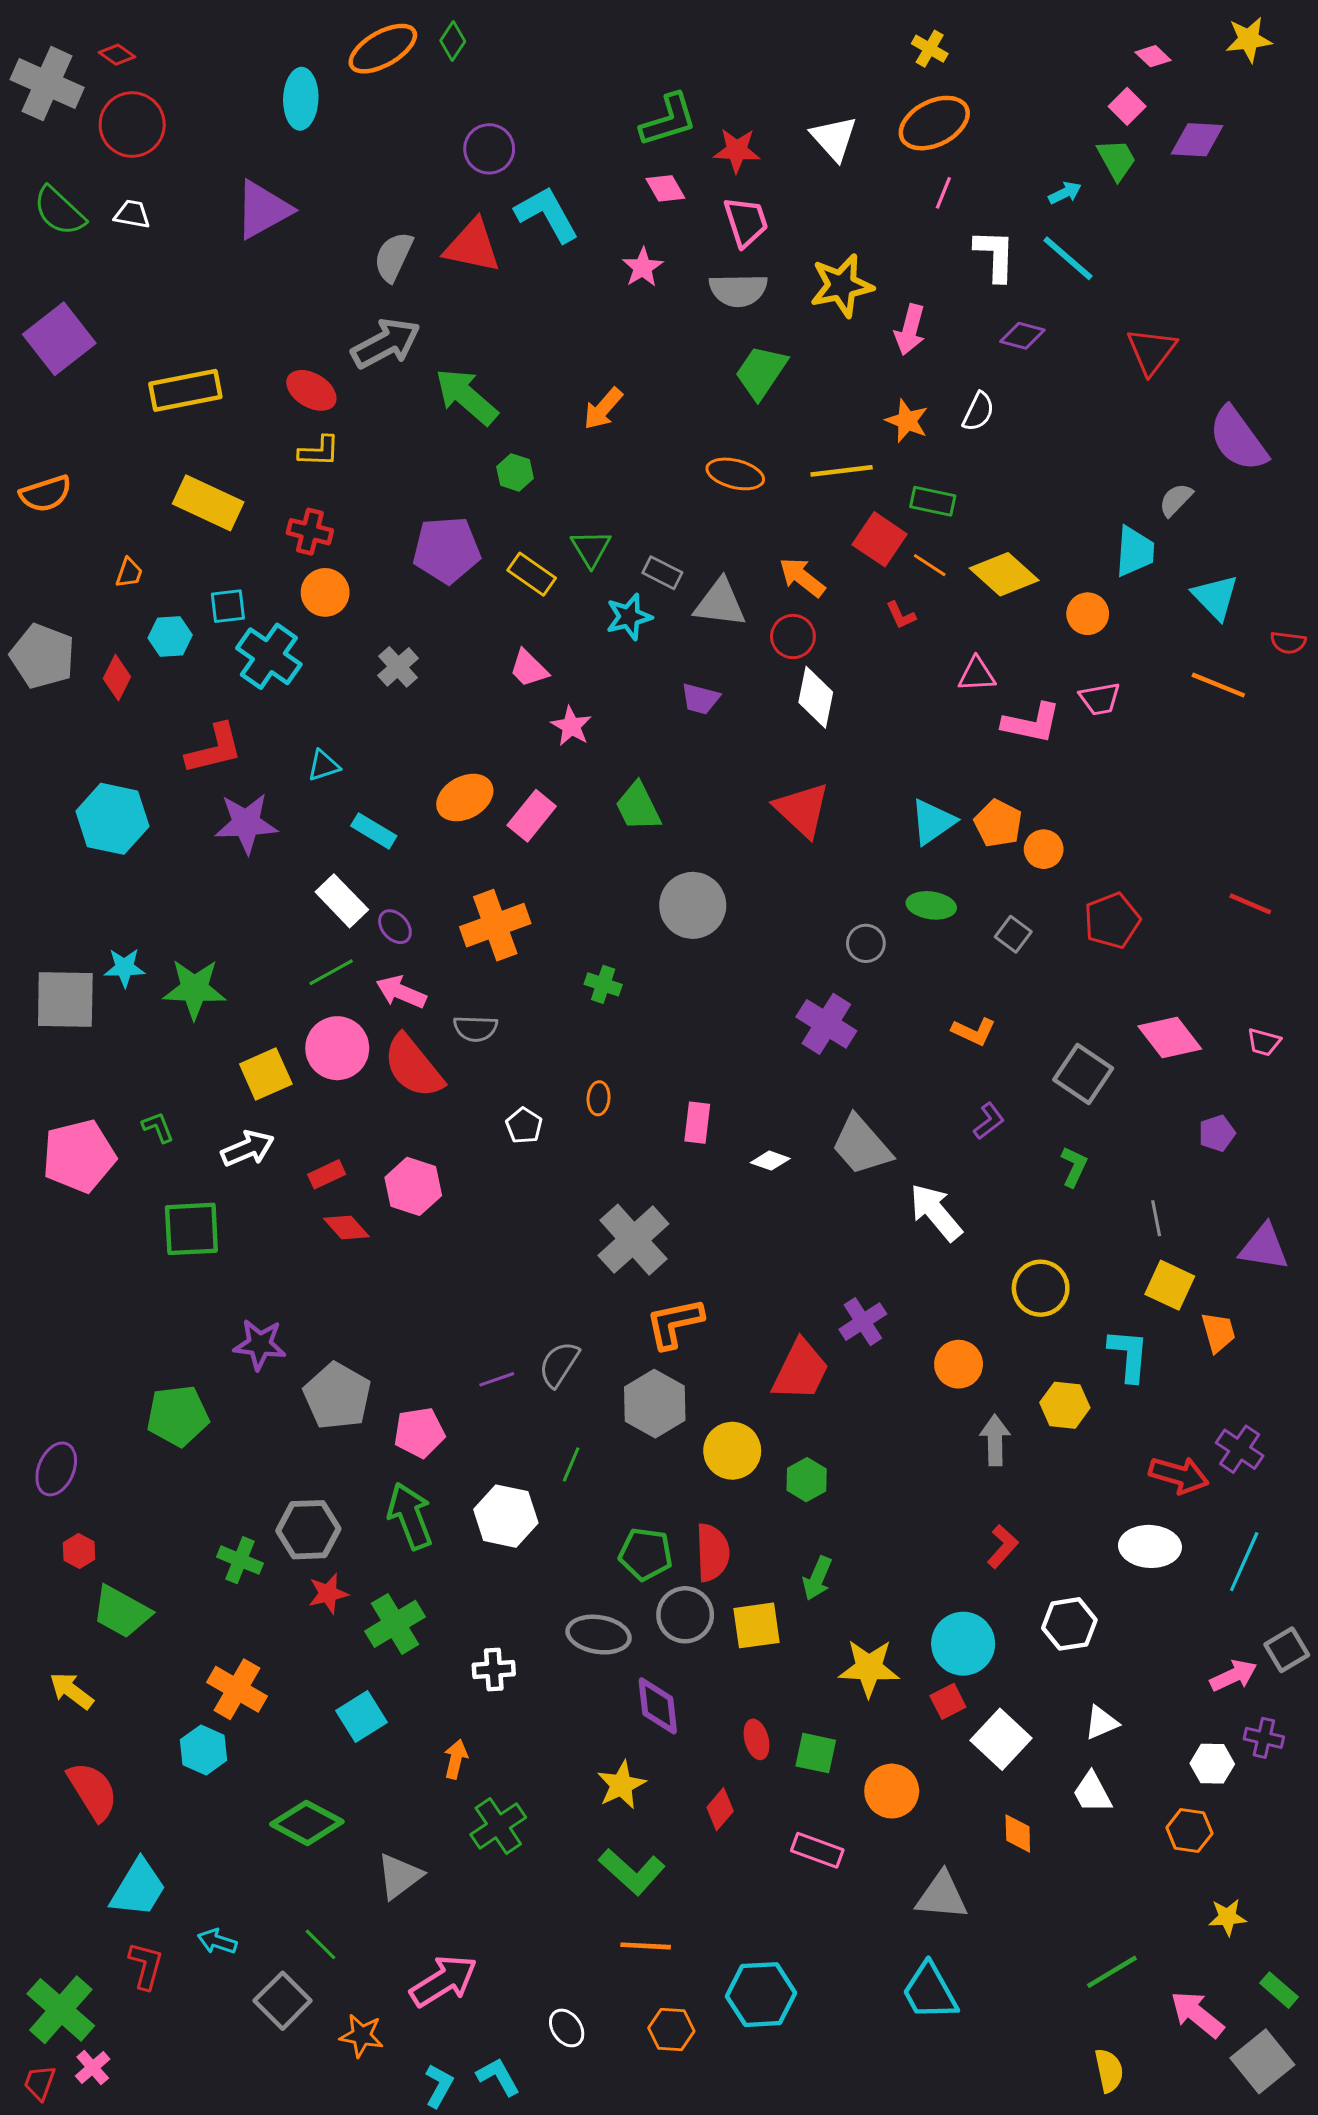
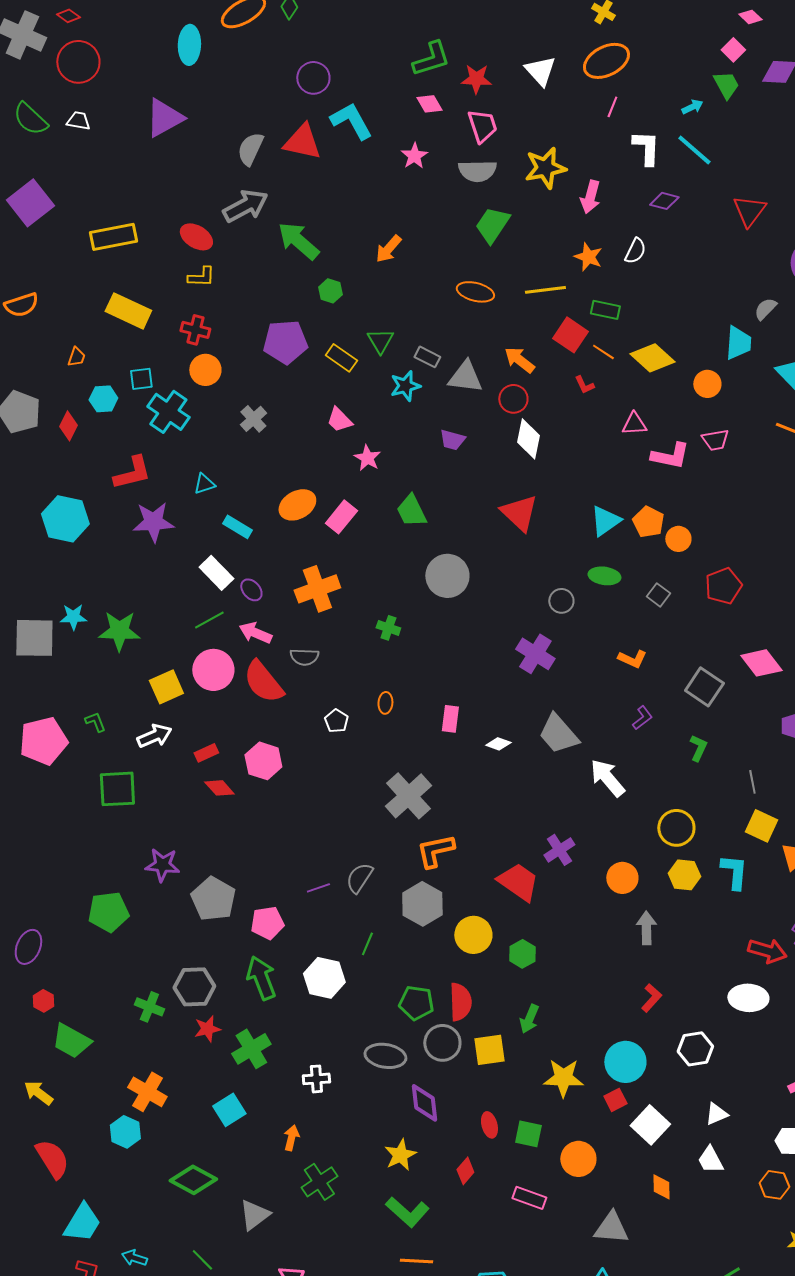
red trapezoid: (801, 1370) -> (518, 882), turned -81
yellow hexagon: (1065, 1405) -> (684, 875), moved

